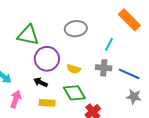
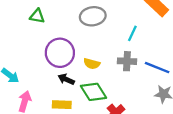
green triangle: (28, 35) -> (37, 16), moved, size x0.6
black arrow: (41, 82) -> (66, 79), moved

